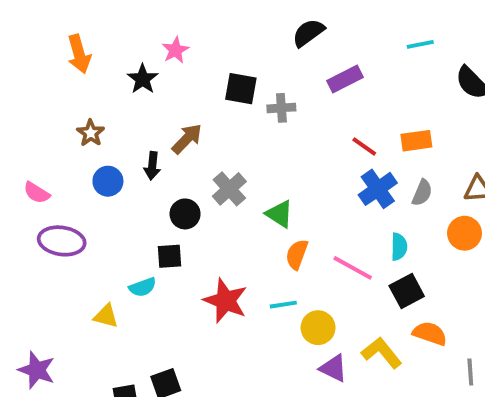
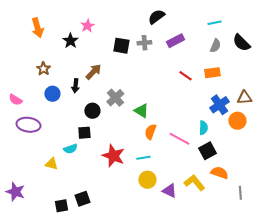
gray cross: (281, 108) -> (144, 43), moved
blue cross: (378, 189) -> (219, 105), moved
gray semicircle: (422, 193) -> (215, 46), moved
yellow circle: (318, 328) -> (147, 180), moved

